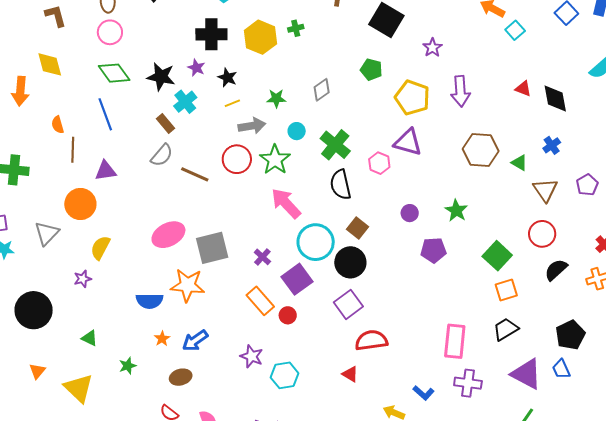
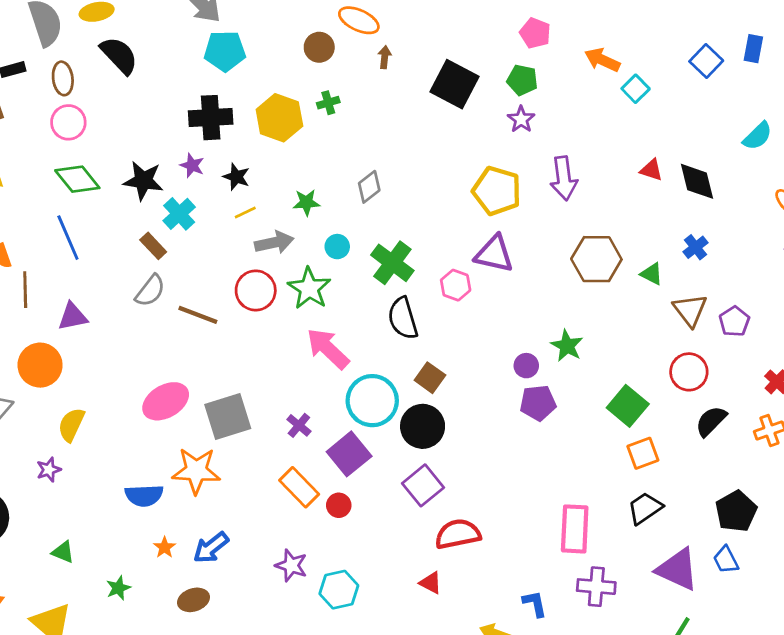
green pentagon: (371, 70) -> (522, 80), moved
purple pentagon: (587, 185) -> (734, 321), moved
purple circle: (410, 213) -> (526, 366), moved
blue L-shape: (423, 393) -> (535, 604), turned -140

